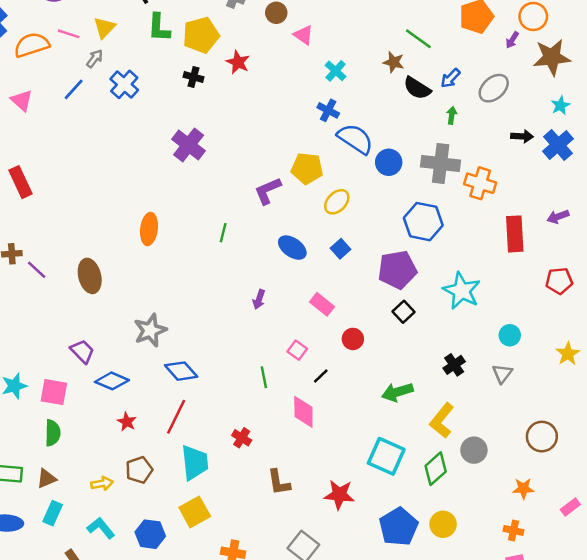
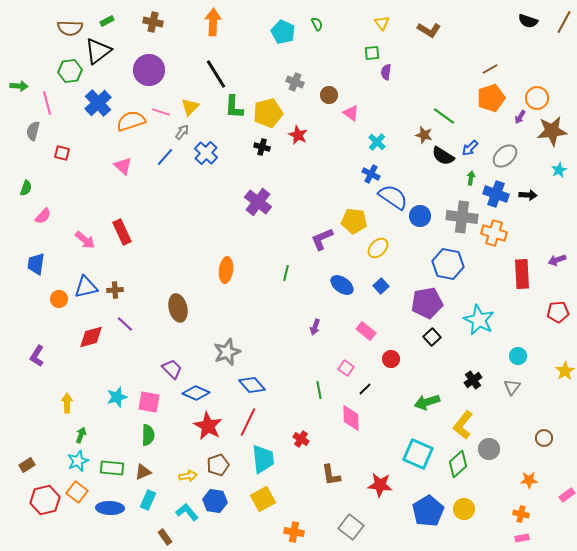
blue cross: (558, 145) -> (496, 194), moved, turned -30
purple line: (37, 270) -> (125, 324), moved
red star: (127, 422) -> (208, 426), size x1.8
brown circle: (542, 437) -> (544, 438), size x0.7
blue hexagon: (150, 534) -> (215, 501), moved

